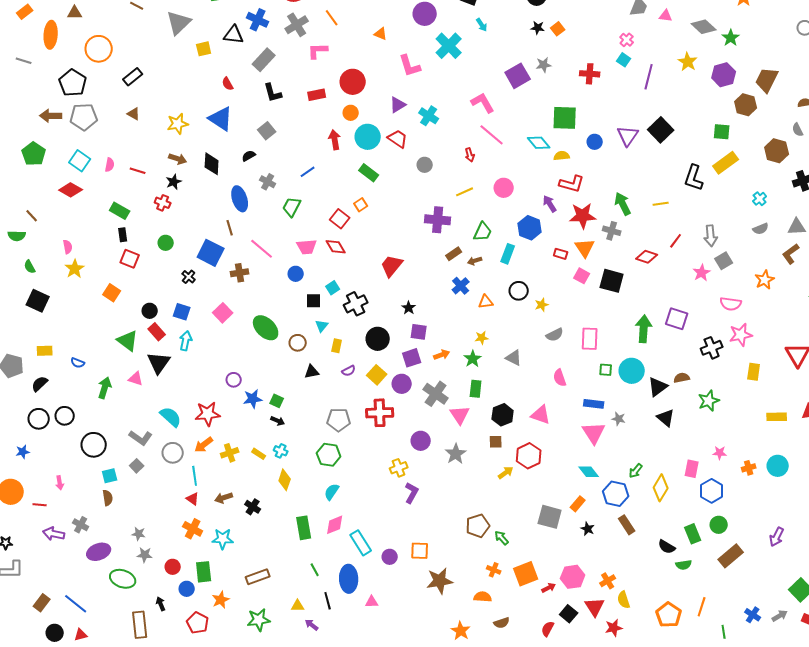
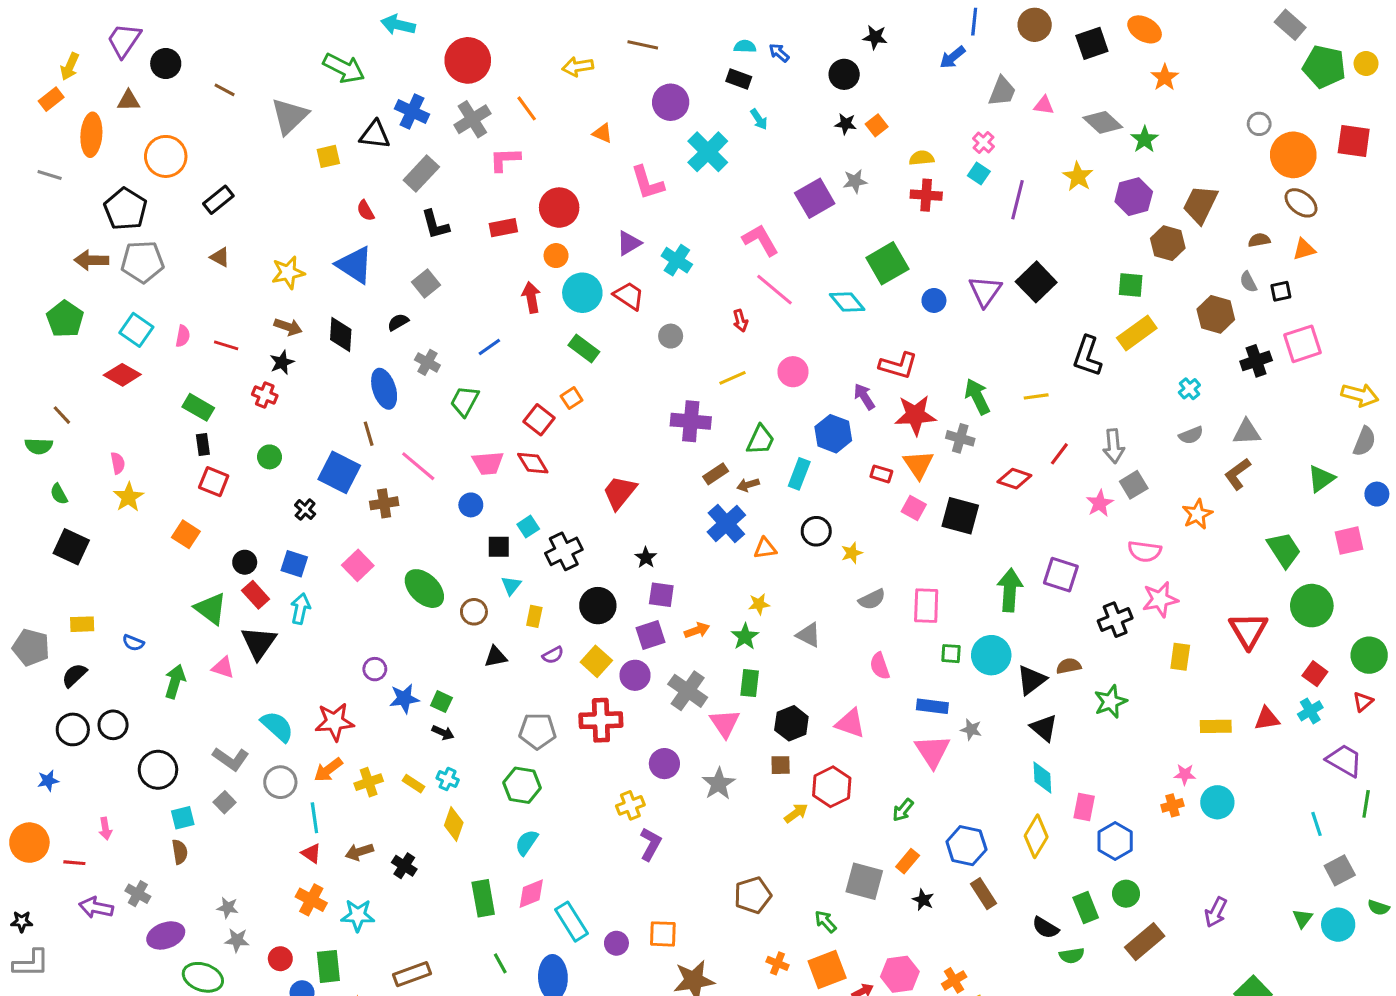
green square: (565, 118) -> (887, 263), turned -32
yellow semicircle: (562, 156) -> (922, 158), moved
blue cross: (461, 286) -> (726, 523), size x1.4
pink star: (720, 453) -> (1185, 774), moved
green arrow: (636, 471) -> (903, 810), moved
cyan diamond: (589, 472) -> (1042, 777), moved, turned 35
green arrow: (502, 538) -> (826, 922), moved

